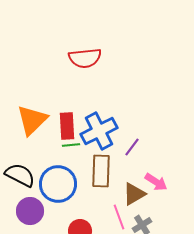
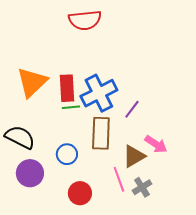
blue circle: (58, 184) -> (67, 154), moved, size x0.6

